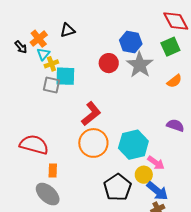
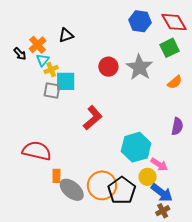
blue hexagon: (131, 42) -> (140, 21), moved
purple semicircle: (175, 125) -> (177, 126), turned 84
orange circle: (93, 143) -> (102, 185), moved
gray ellipse: (48, 194) -> (72, 190), moved

